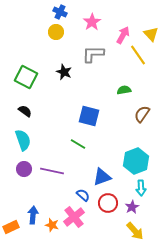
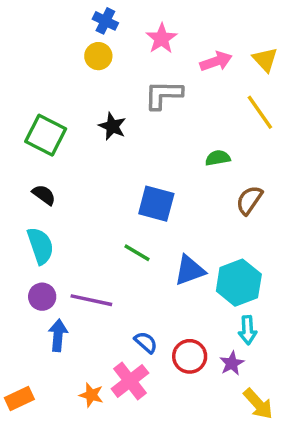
pink arrow: (123, 35) -> (216, 61), turned 42
yellow line: (138, 55) -> (260, 112), moved
blue triangle: (102, 177) -> (190, 270), moved
blue arrow: (33, 215) -> (58, 335), moved
yellow arrow: (135, 231) -> (258, 404), moved

